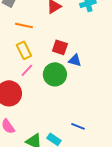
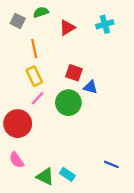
orange line: (24, 25) -> (34, 49), turned 66
blue line: (78, 126) -> (111, 164), moved

